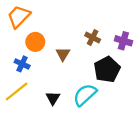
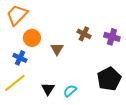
black pentagon: (107, 69) -> (109, 79), moved
cyan semicircle: (85, 95) -> (70, 91), moved, size x0.6

